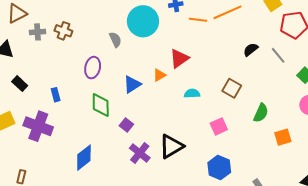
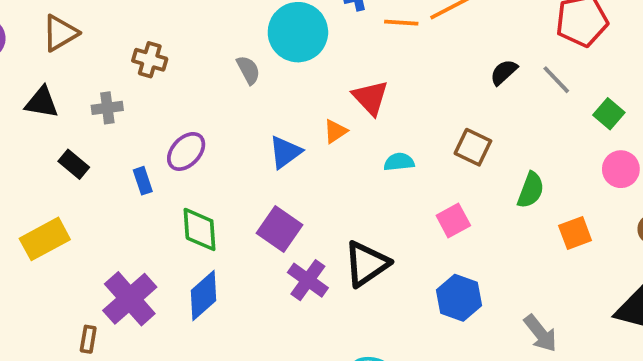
gray cross: (37, 32) -> (107, 108), moved
red triangle: (179, 58) -> (370, 98), turned -35
purple ellipse: (93, 68) -> (186, 151), moved, turned 35
green diamond: (101, 105) -> (200, 229), moved
purple square: (126, 125) -> (279, 229), size x1.6
purple cross: (38, 126) -> (130, 299), moved, turned 32

